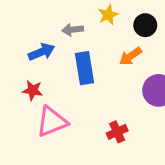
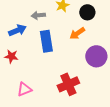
pink triangle: (52, 122) -> (24, 89), moved, size x0.7
red cross: (117, 132) -> (68, 84), size x1.5

